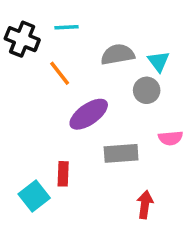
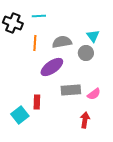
gray semicircle: (118, 55) -> (62, 42), moved
orange line: (60, 73) -> (35, 43), turned 42
pink semicircle: (170, 138) -> (94, 94), moved, turned -32

